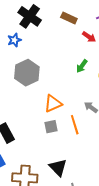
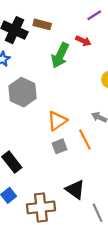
brown rectangle: (69, 18) -> (42, 24), moved
green arrow: (82, 66) -> (60, 55), moved, size x1.6

